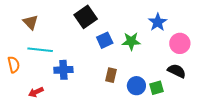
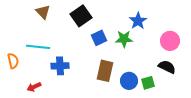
brown triangle: (31, 22) -> (43, 12), moved
blue star: (158, 22) -> (138, 21), moved
brown rectangle: (111, 75) -> (105, 71), size x1.5

